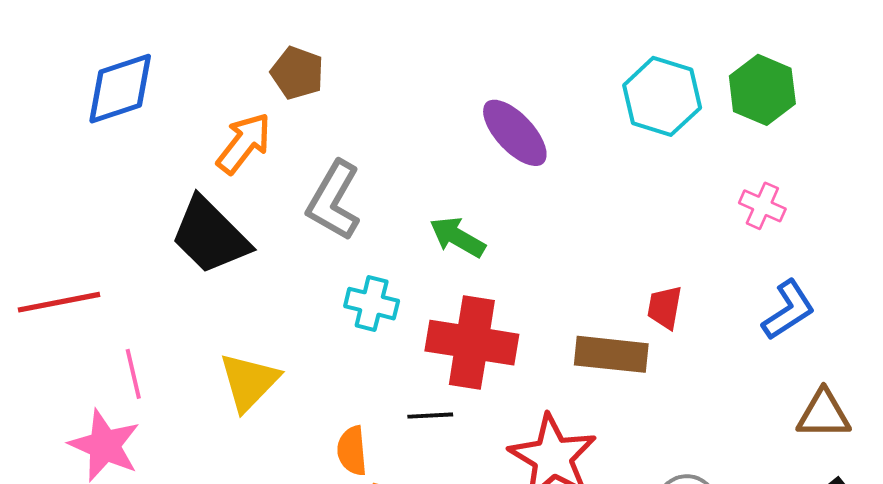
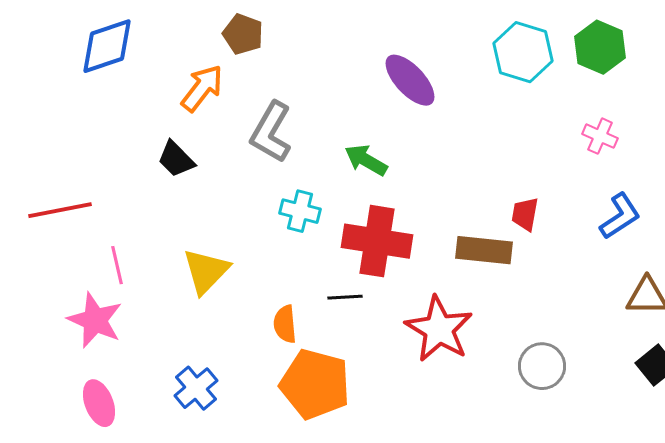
black trapezoid: (210, 236) -> (176, 159), size x0.6

